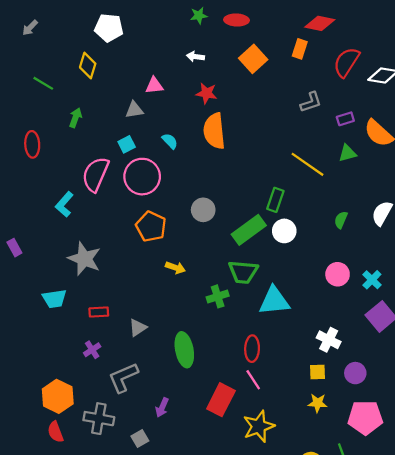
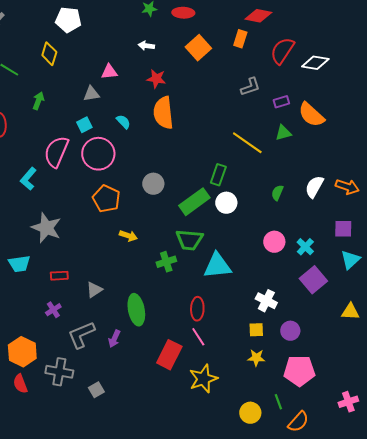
purple arrow: (162, 407) -> (114, 339), moved

